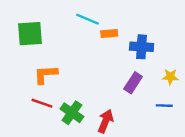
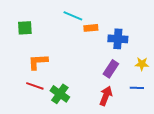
green square: (30, 34) -> (25, 28), size x0.7
red arrow: (106, 121) -> (106, 96), moved

